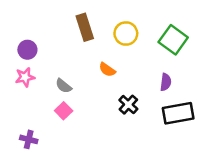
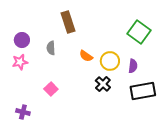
yellow circle: (126, 34) -> (110, 61), moved
gray semicircle: (64, 86) -> (51, 48), moved, turned 48

